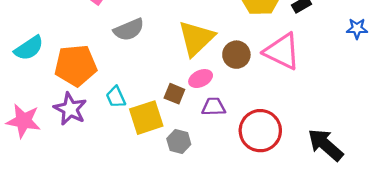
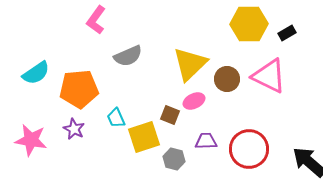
purple trapezoid: (214, 107) -> (206, 141), moved
purple star: (70, 109) -> (74, 129), size x0.7

